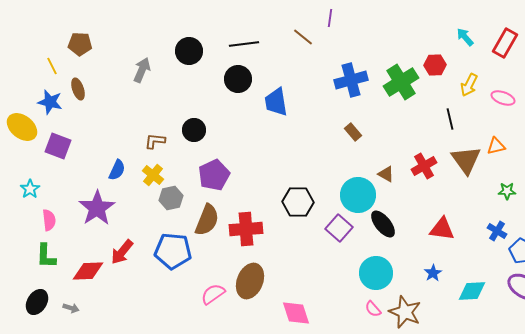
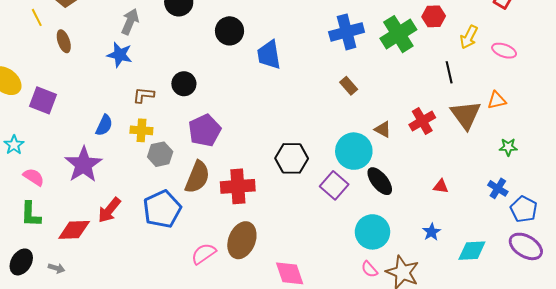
blue star: (50, 102) -> (120, 55), moved
yellow cross: (153, 175) -> (141, 130), turned -35
pink semicircle: (49, 220) -> (34, 177), turned -50
red triangle: (442, 229) -> (441, 186), size x0.6
blue pentagon: (173, 251) -> (162, 209), turned -30

